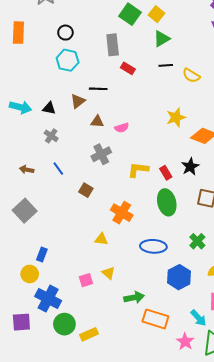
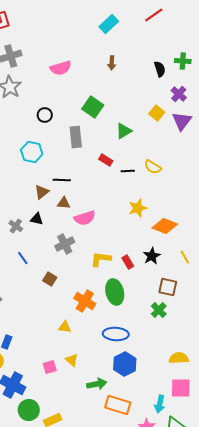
yellow square: (157, 14) -> (157, 113), moved
black circle: (65, 33) -> (45, 115), moved
black line: (166, 65) -> (128, 171), moved
red rectangle: (128, 68) -> (106, 160), moved
black triangle: (49, 108) -> (37, 219), moved
brown triangle: (97, 122) -> (64, 203), moved
pink semicircle: (122, 128) -> (85, 218), size x1.5
green ellipse: (167, 202) -> (115, 292), moved
green cross: (197, 241) -> (159, 310), moved
blue hexagon: (179, 277) -> (125, 364), moved
cyan arrow: (198, 318) -> (160, 404), turned 54

